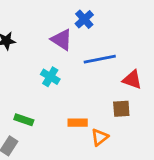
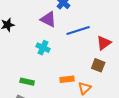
red triangle: (132, 80) -> (104, 43), turned -49
brown square: (121, 109) -> (98, 65), turned 32

